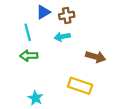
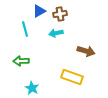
green arrow: (29, 56) -> (21, 61), moved

